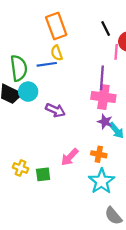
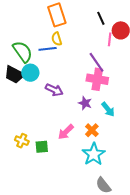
green semicircle: (19, 68) -> (23, 52), turned -30
purple line: (102, 78) -> (96, 62), turned -40
purple star: (105, 122) -> (85, 103), moved
orange cross: (99, 154) -> (92, 130), turned 32

